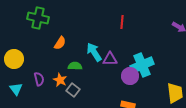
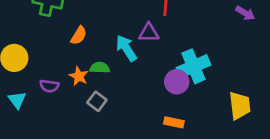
purple triangle: (110, 59) -> (149, 33), moved
purple semicircle: (39, 79) -> (49, 86), turned 112
orange star: (60, 80) -> (79, 76), moved

